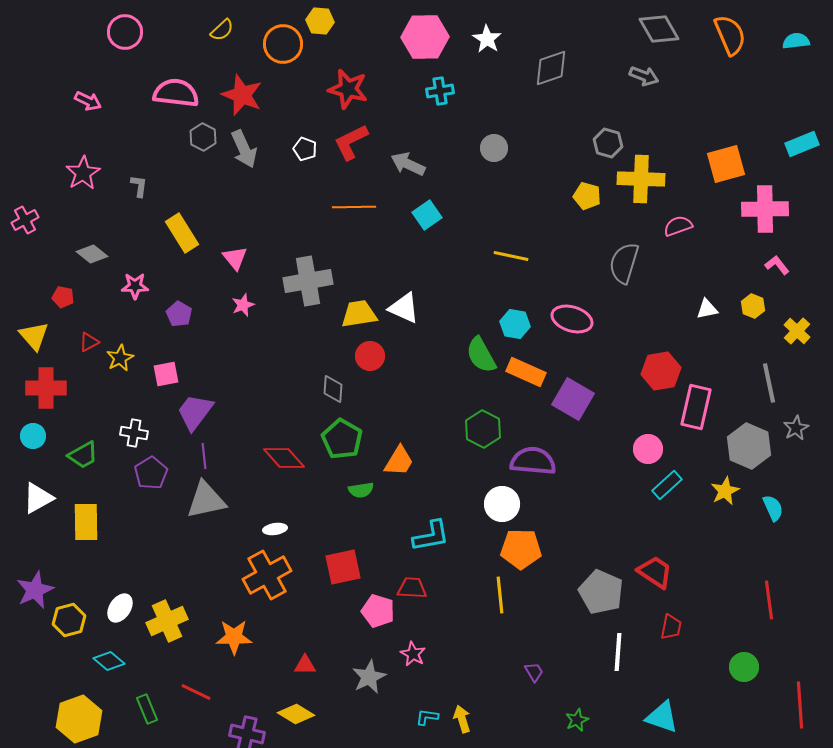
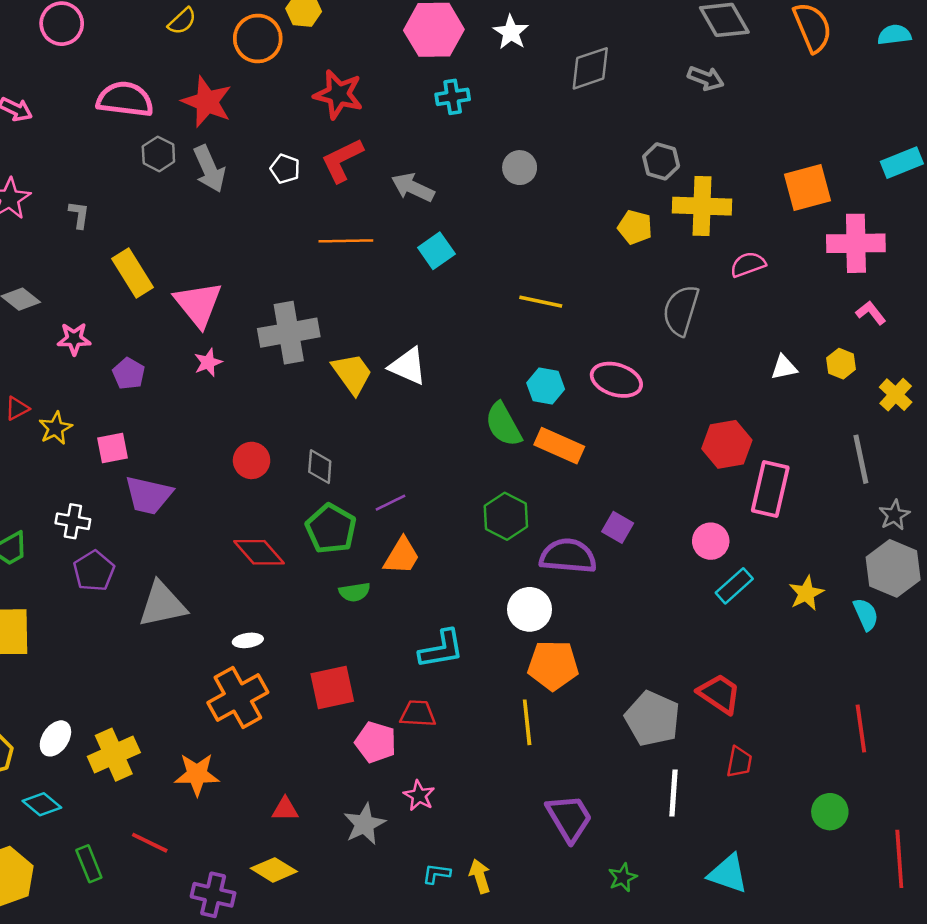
pink triangle: (235, 258) -> (198, 304), size x1.6
yellow trapezoid: (359, 314) -> (352, 374), turned 63
red circle: (370, 356) -> (252, 460), moved
purple square: (573, 399) -> (618, 527), moved, size x0.6
purple trapezoid: (195, 412) -> (149, 495), turned -114
gray hexagon: (749, 446) -> (893, 568), moved
purple line: (204, 456) -> (391, 503), moved, turned 70
purple trapezoid: (534, 672) -> (569, 818), size x2.0

